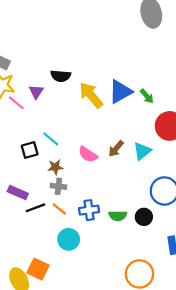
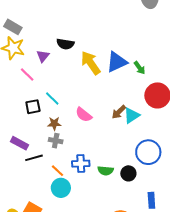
pink line: (16, 103) -> (27, 74), moved
brown arrow: (116, 149) -> (119, 112), moved
orange line: (59, 209) -> (57, 171), moved

